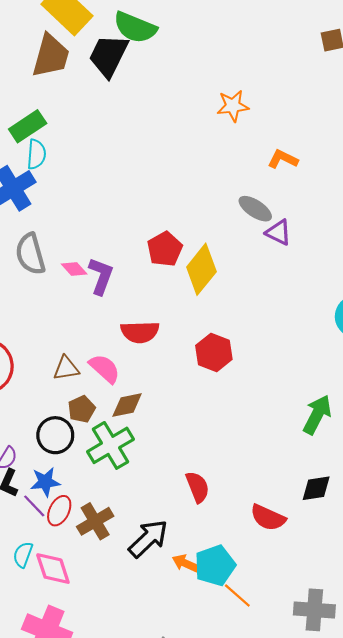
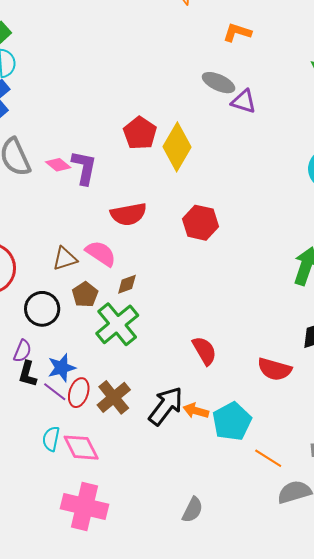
brown diamond: (127, 405) -> (127, 284), size x0.7
black circle: (55, 435) -> (42, 309), moved
orange arrow: (185, 563) -> (196, 411), moved
orange line: (237, 595) -> (268, 458), moved

